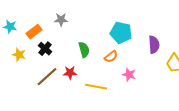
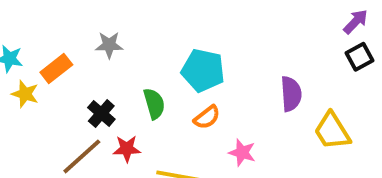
cyan pentagon: (121, 33) -> (203, 70), moved
black cross: (45, 49) -> (101, 113), moved
yellow star: (19, 55) -> (25, 94), moved

